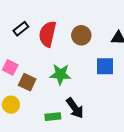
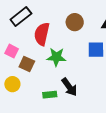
black rectangle: (21, 29) -> (21, 17), size x1.5
red semicircle: (48, 34) -> (42, 34), moved

